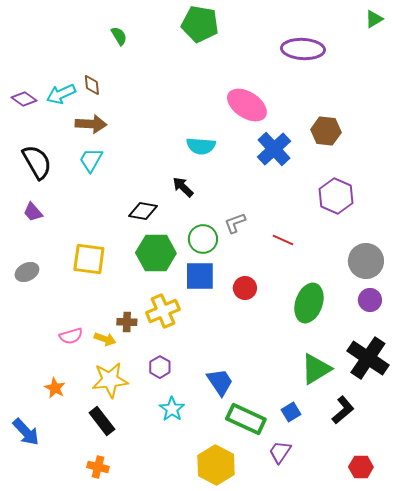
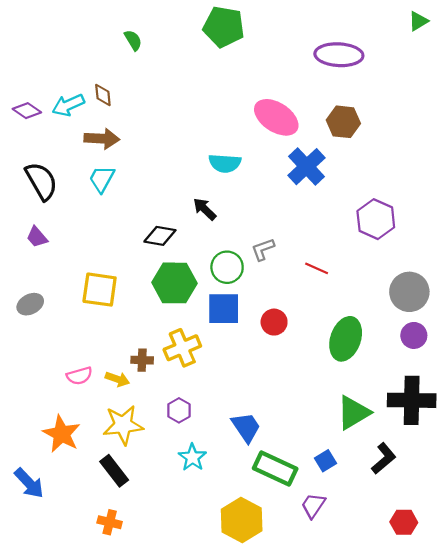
brown hexagon: (326, 131) -> (343, 122), moved
black cross: (368, 358) -> (412, 400), turned -33
orange star: (55, 388) -> (62, 434), size x1.6

